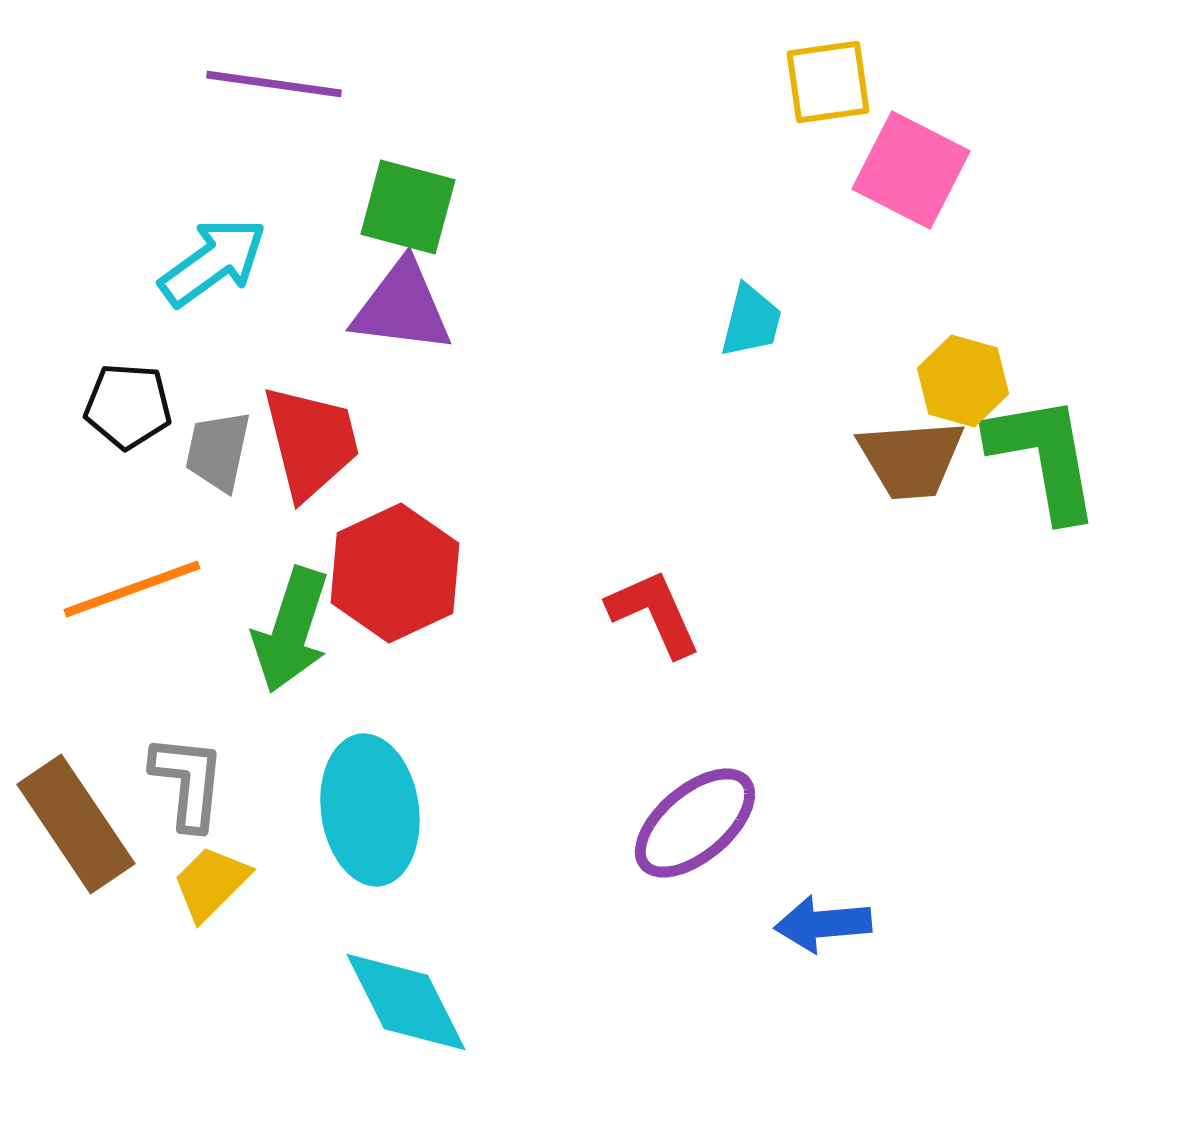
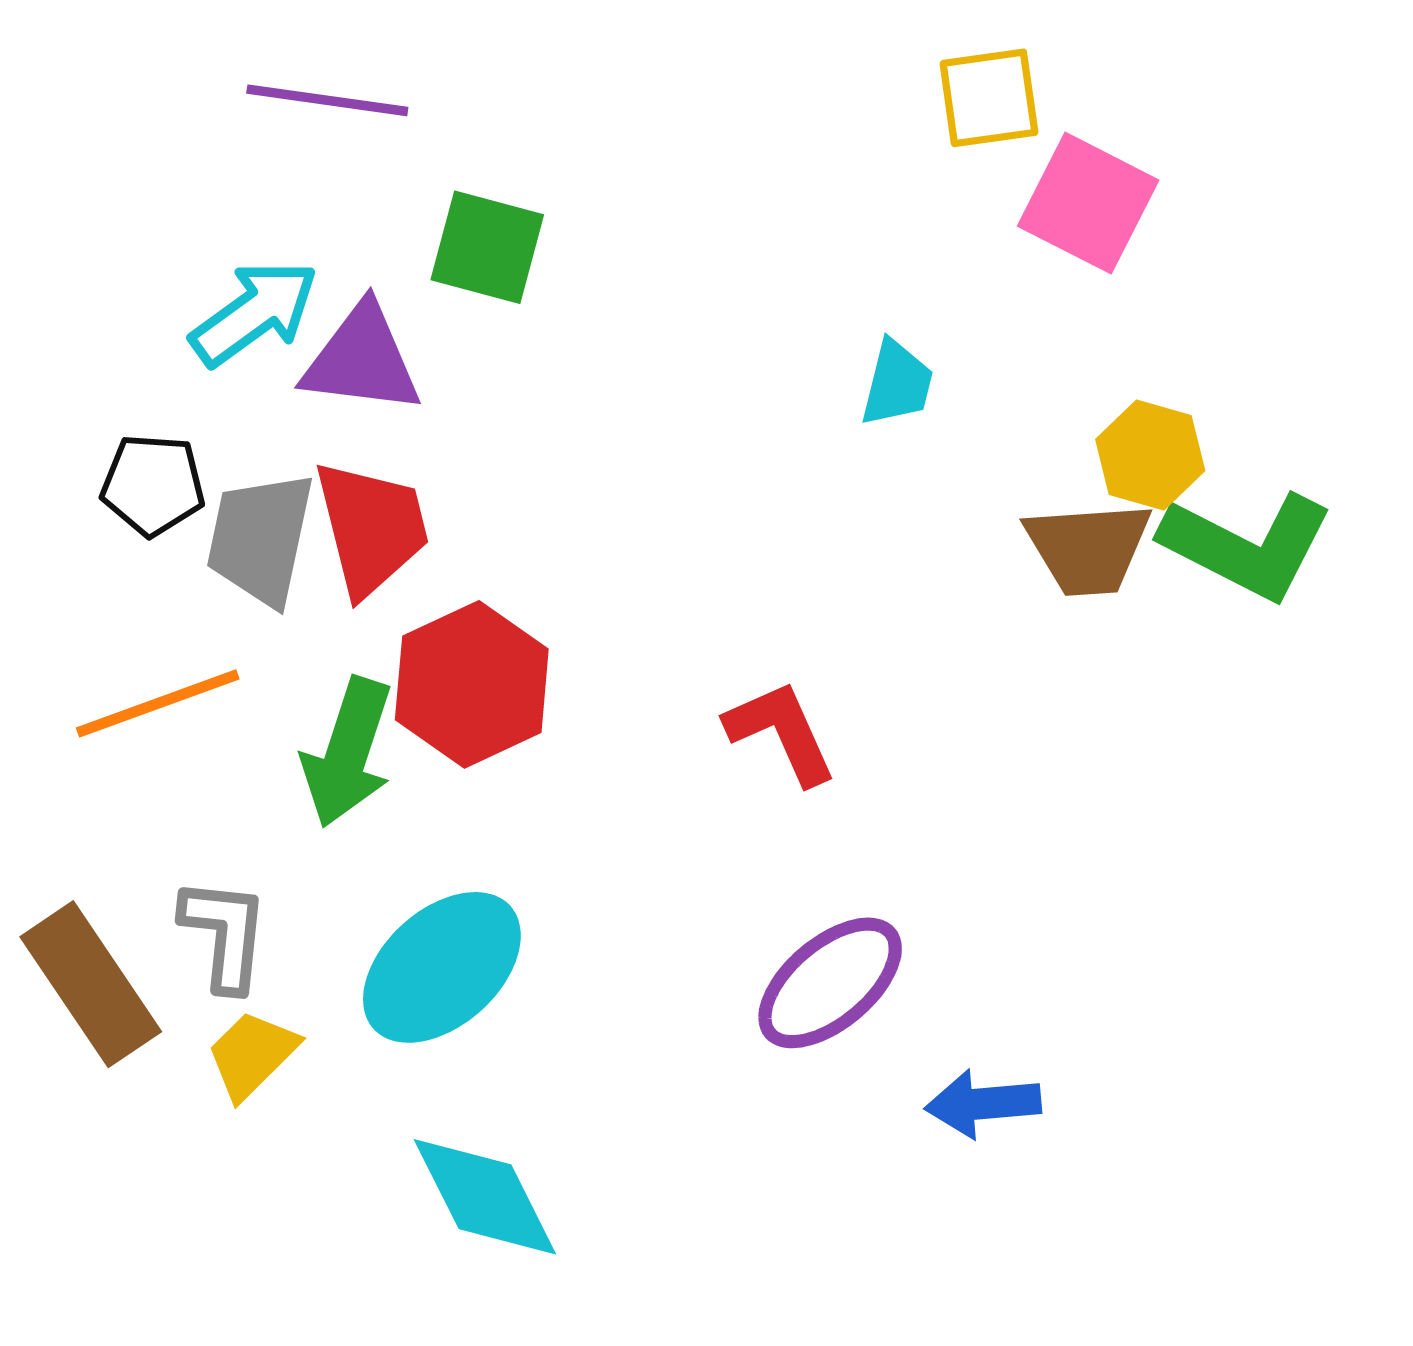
purple triangle: (402, 307) -> (362, 359), moved
gray trapezoid: (218, 451) -> (260, 539), size x1.4
green L-shape: (1044, 457) -> (1247, 546), turned 127
cyan ellipse: (370, 810) -> (442, 967), turned 56

